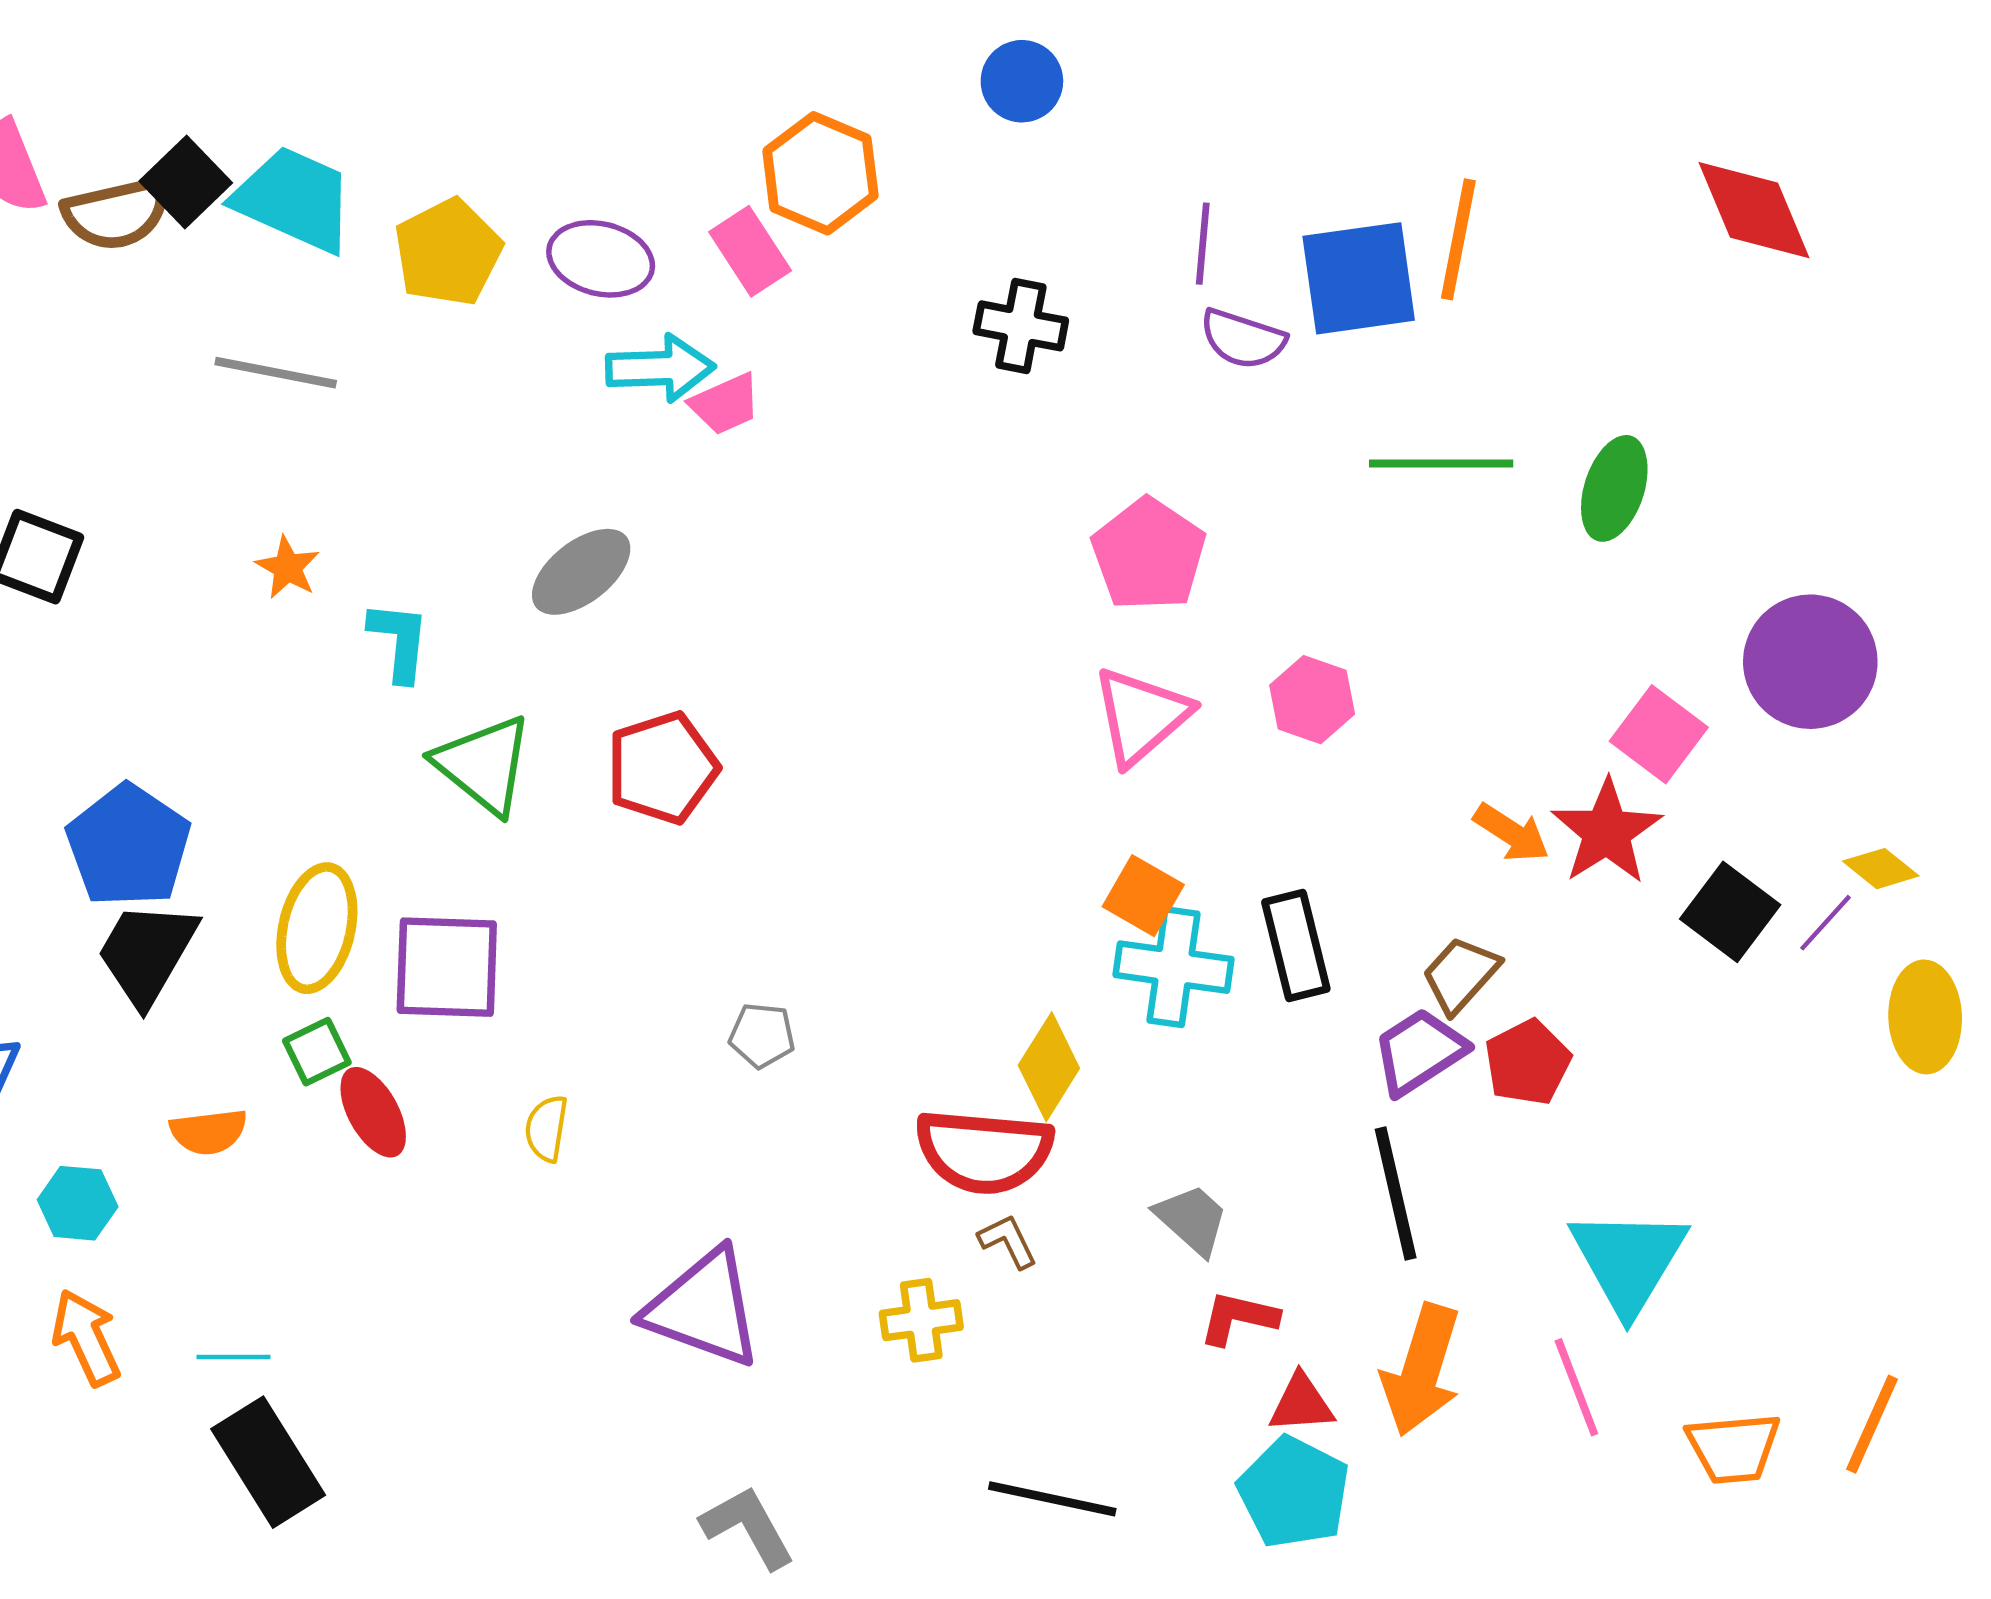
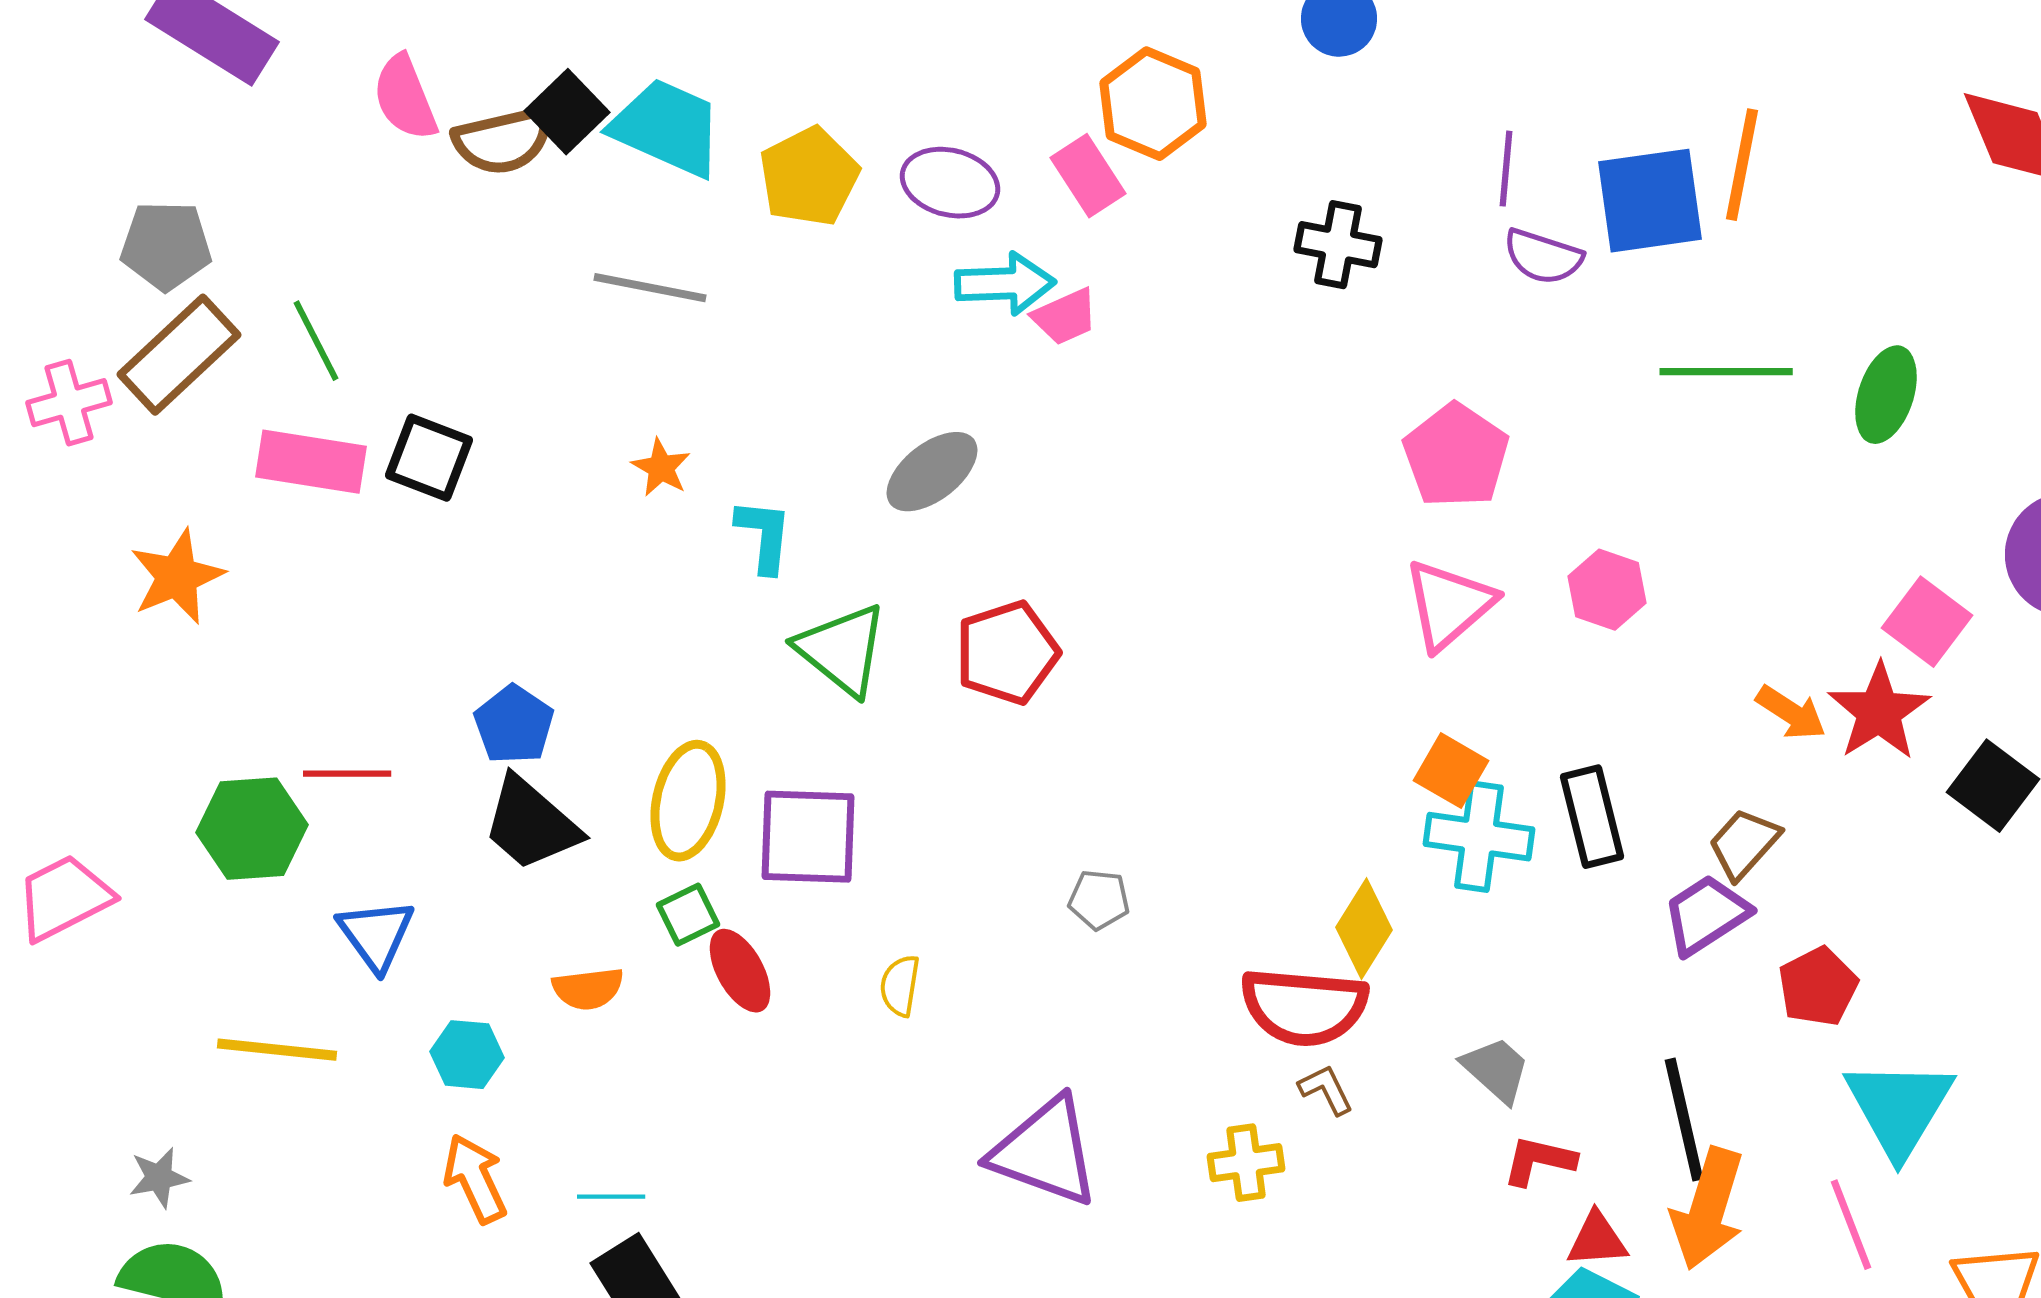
blue pentagon: (128, 846) -> (514, 725), size x0.7
black trapezoid: (147, 953) -> (531, 824), turned -79
red pentagon: (1528, 1062) -> (1818, 987), moved
black line: (1396, 1193) -> (1684, 1120), moved

